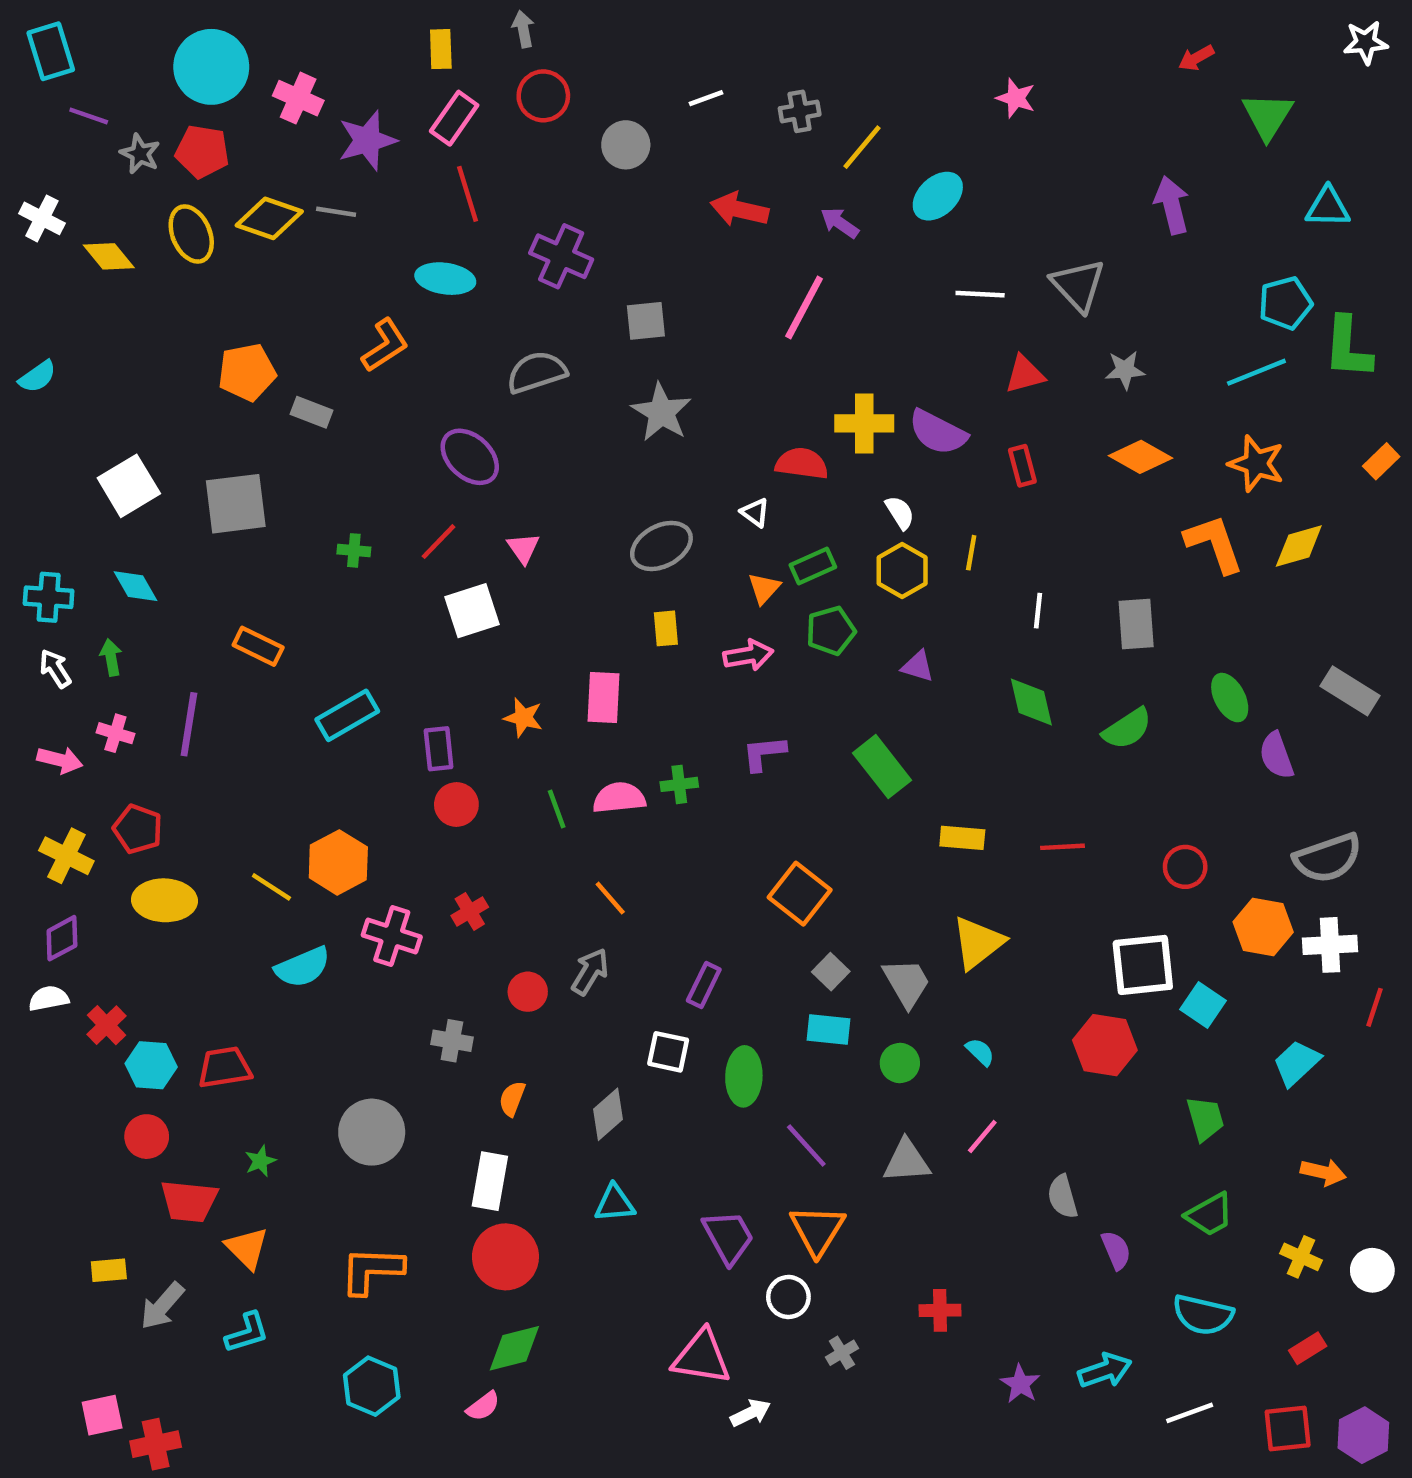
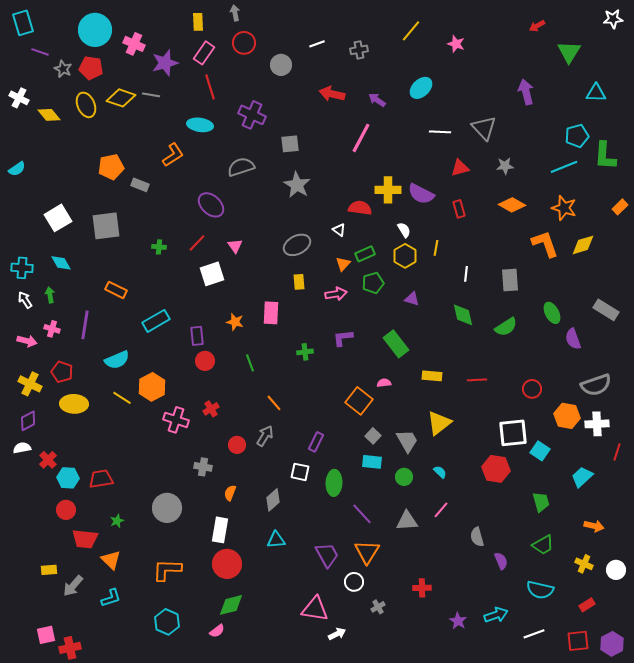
yellow line: (862, 147) -> (411, 31), moved
pink semicircle: (619, 798) -> (384, 383), moved, size x0.6
cyan semicircle: (303, 967) -> (117, 360), moved

